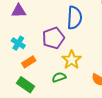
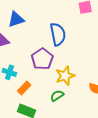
yellow star: (72, 60) -> (65, 76), turned 30

